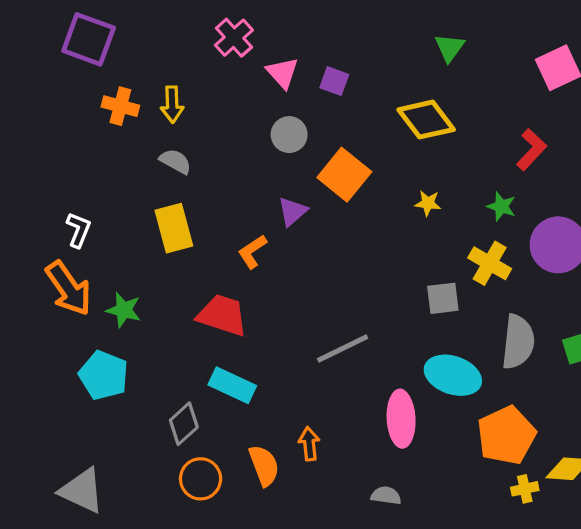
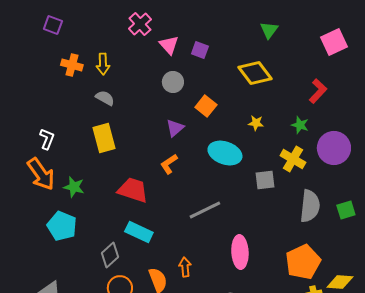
purple square: (89, 39) -> (53, 25), size x0.6
orange square: (344, 175) -> (206, 106), size x0.7
orange L-shape: (252, 252) -> (169, 164), moved
cyan ellipse: (453, 375) -> (225, 153), moved

